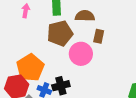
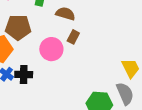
brown pentagon: (60, 33) -> (18, 27), moved

